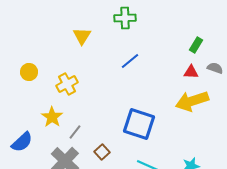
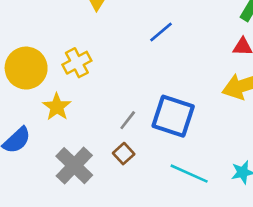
yellow circle: (29, 72) -> (26, 68), moved, size x1.8
gray line: (75, 132) -> (128, 120), moved

